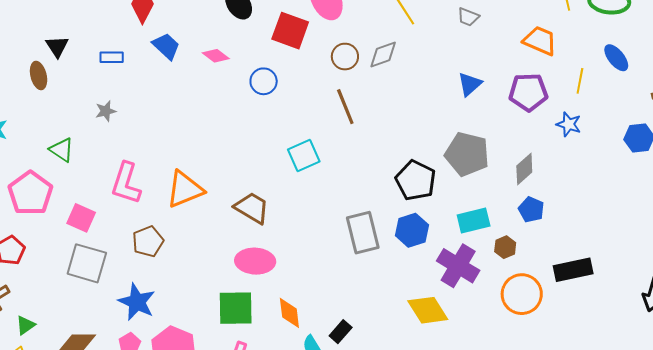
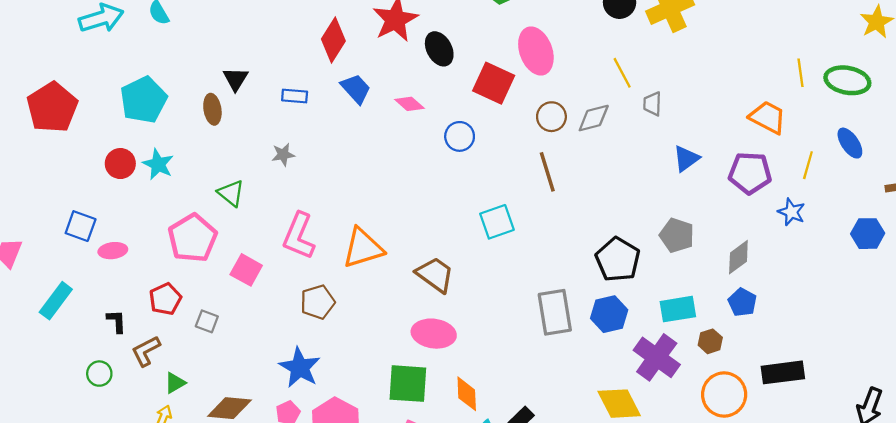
gray trapezoid: (468, 17) -> (652, 104), moved, turned 65
gray pentagon: (467, 154) -> (677, 235), size x0.7
gray square: (87, 263) -> (207, 321), moved, size x0.5

